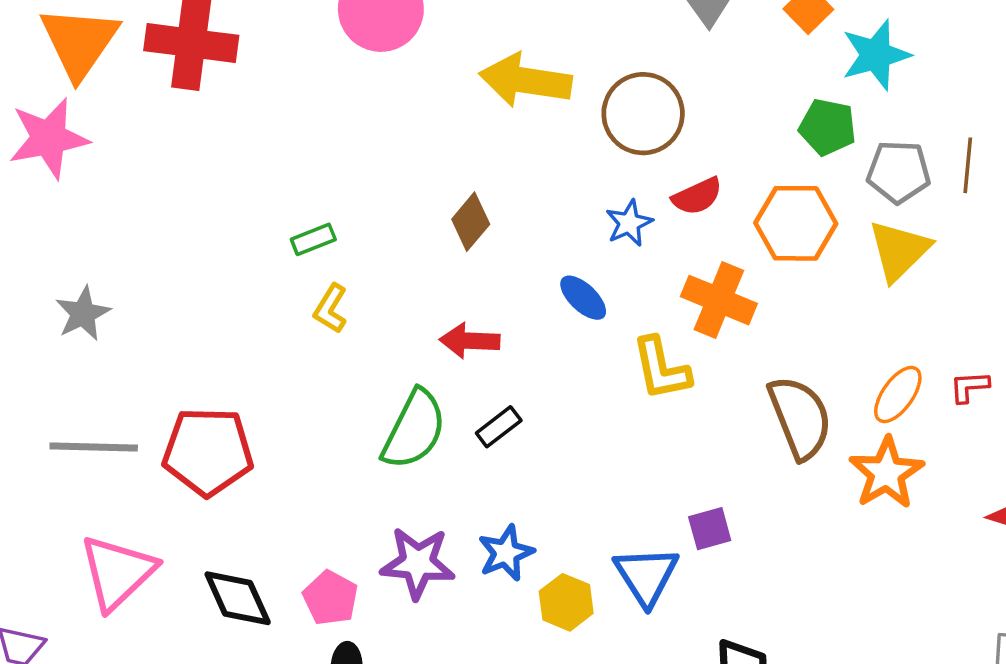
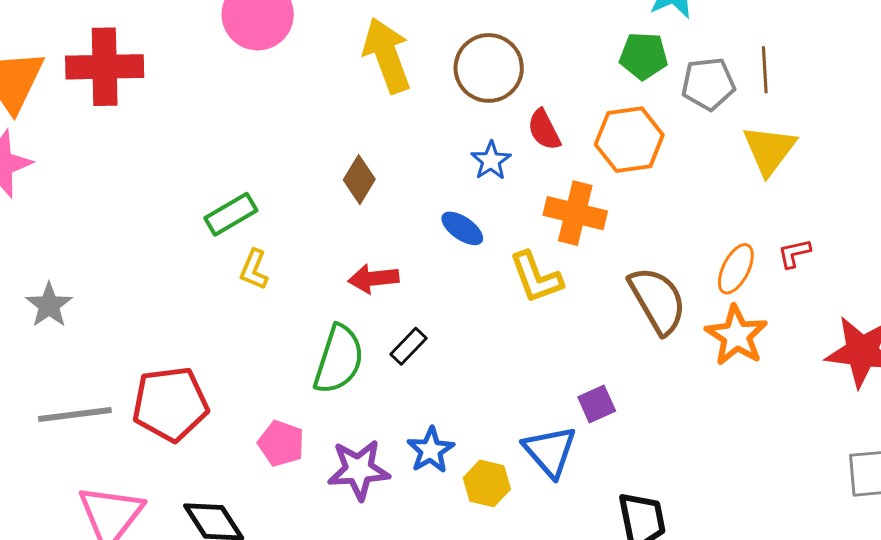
yellow arrow: (526, 80) -> (387, 55), turned 70
red semicircle: (697, 196) -> (544, 130), turned 96
green rectangle: (313, 239) -> (231, 214), size x1.4
yellow triangle: (899, 250) -> (769, 150), moved
pink pentagon: (330, 598) -> (281, 443), moved

